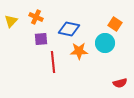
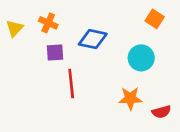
orange square: (115, 24) -> (155, 19), moved
orange star: (79, 51) -> (130, 98), moved

